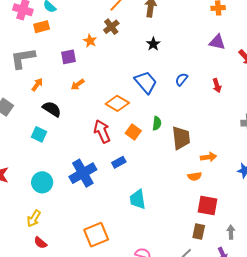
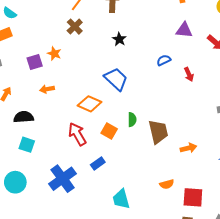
orange star: (90, 41) -> (54, 53), moved
blue semicircle: (181, 79) -> (164, 60), moved, turned 32
orange arrow: (78, 84) -> (47, 89), turned 32
black semicircle: (52, 109) -> (24, 117), turned -30
cyan square: (39, 134) -> (27, 145), moved
orange semicircle: (195, 176) -> (167, 184), moved
cyan circle: (42, 182) -> (15, 182), moved

